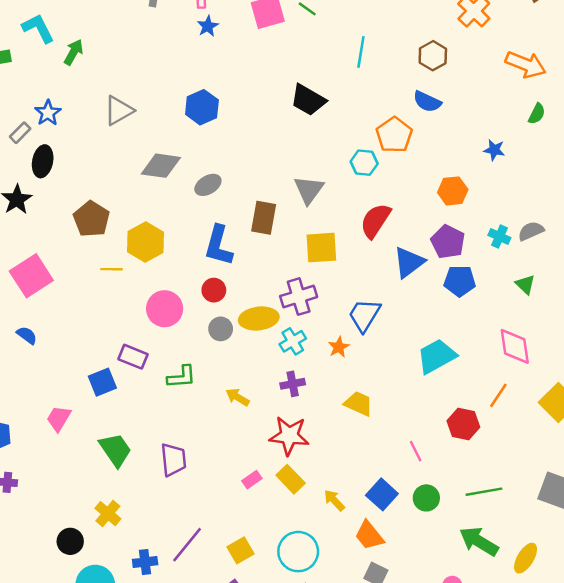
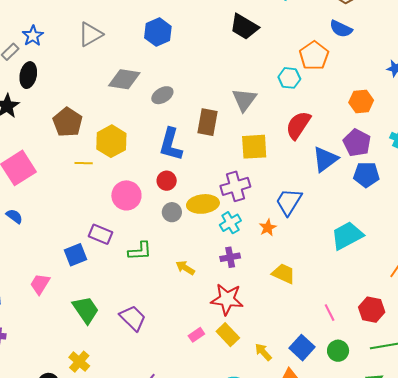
red hexagon: (463, 424) -> (372, 310), moved
purple trapezoid: (173, 460) -> (133, 318), turned -40

